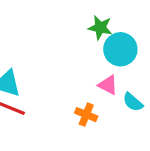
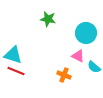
green star: (100, 28) -> (48, 19), moved

